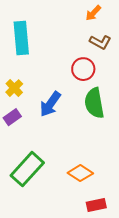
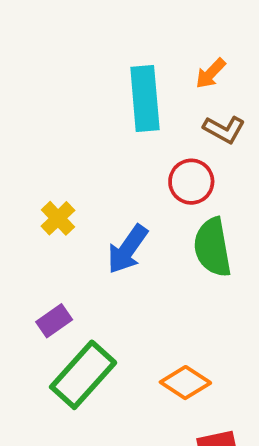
cyan rectangle: (21, 38) -> (145, 99), moved
purple rectangle: (12, 117) -> (54, 321), moved

